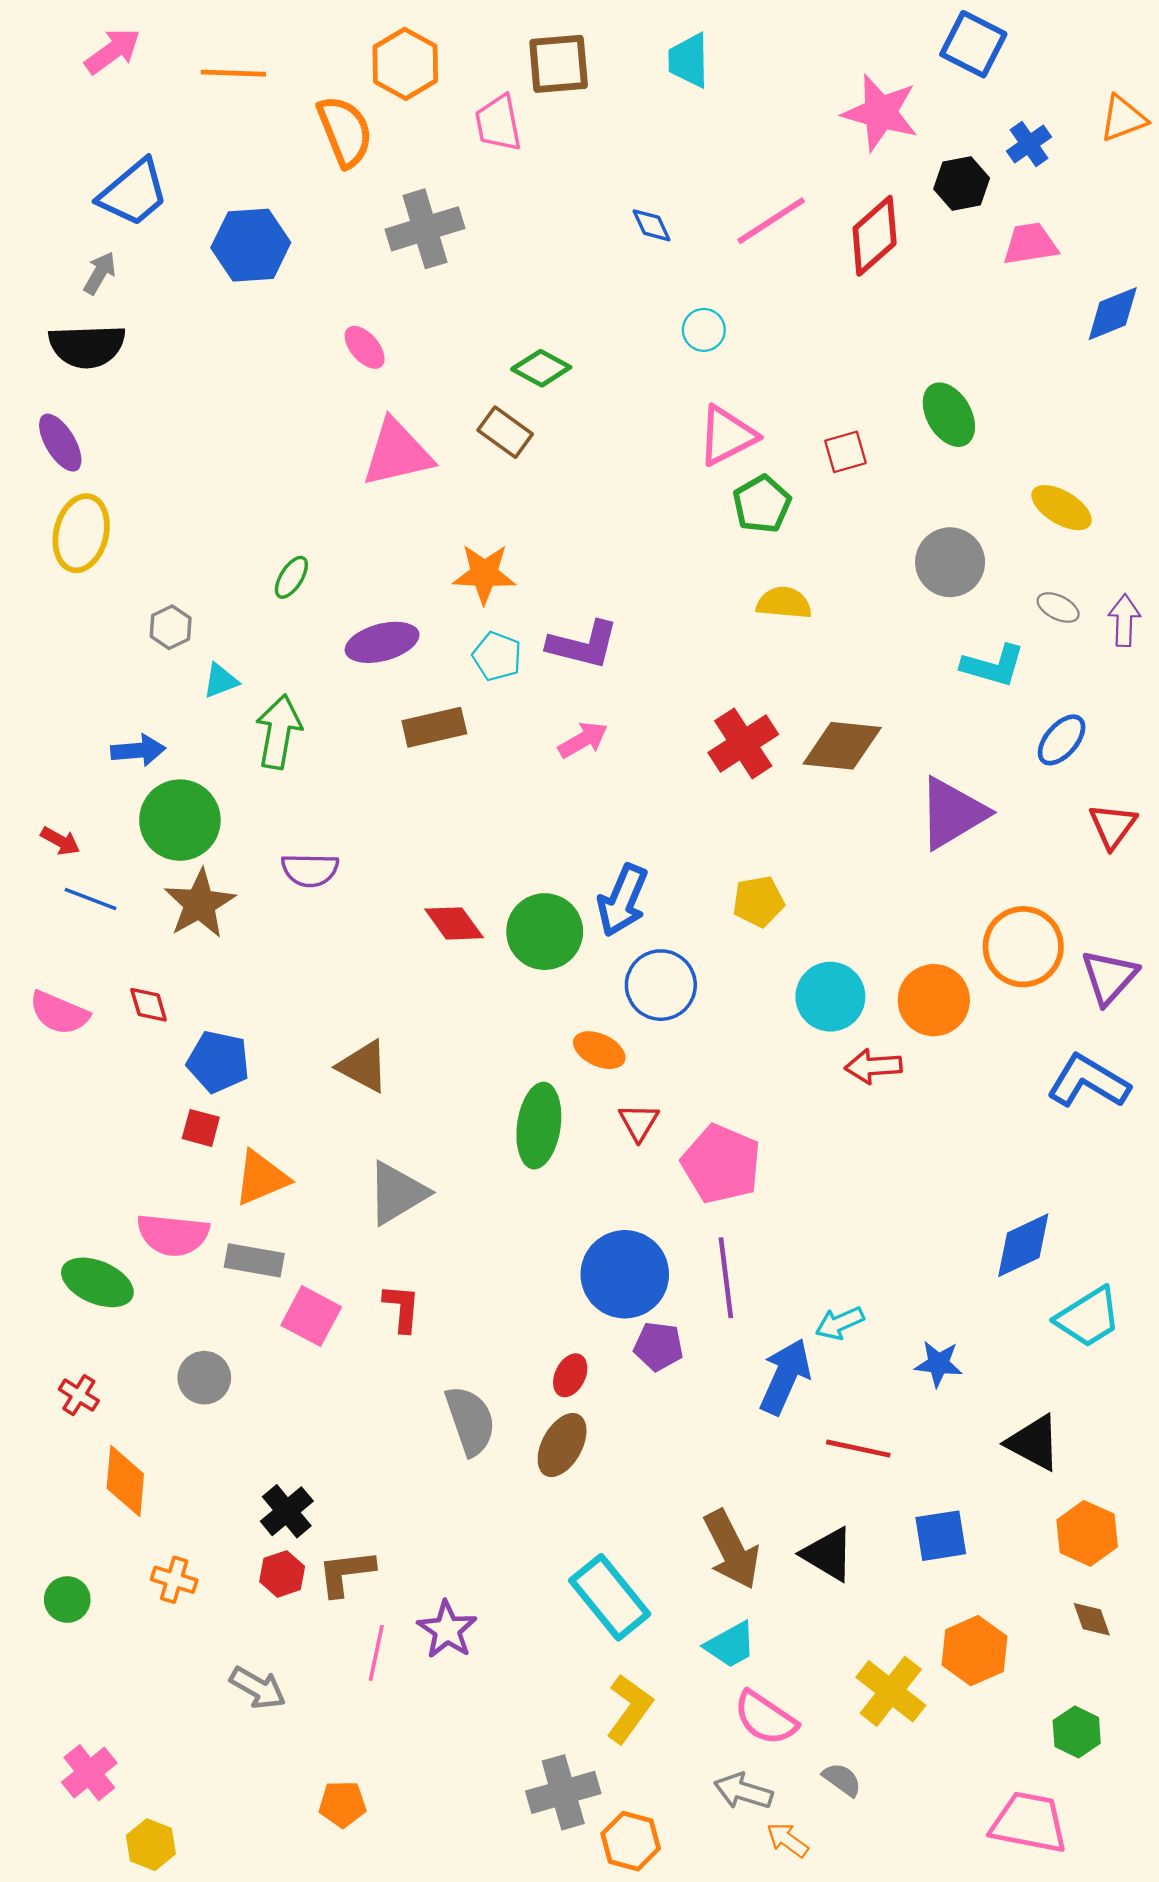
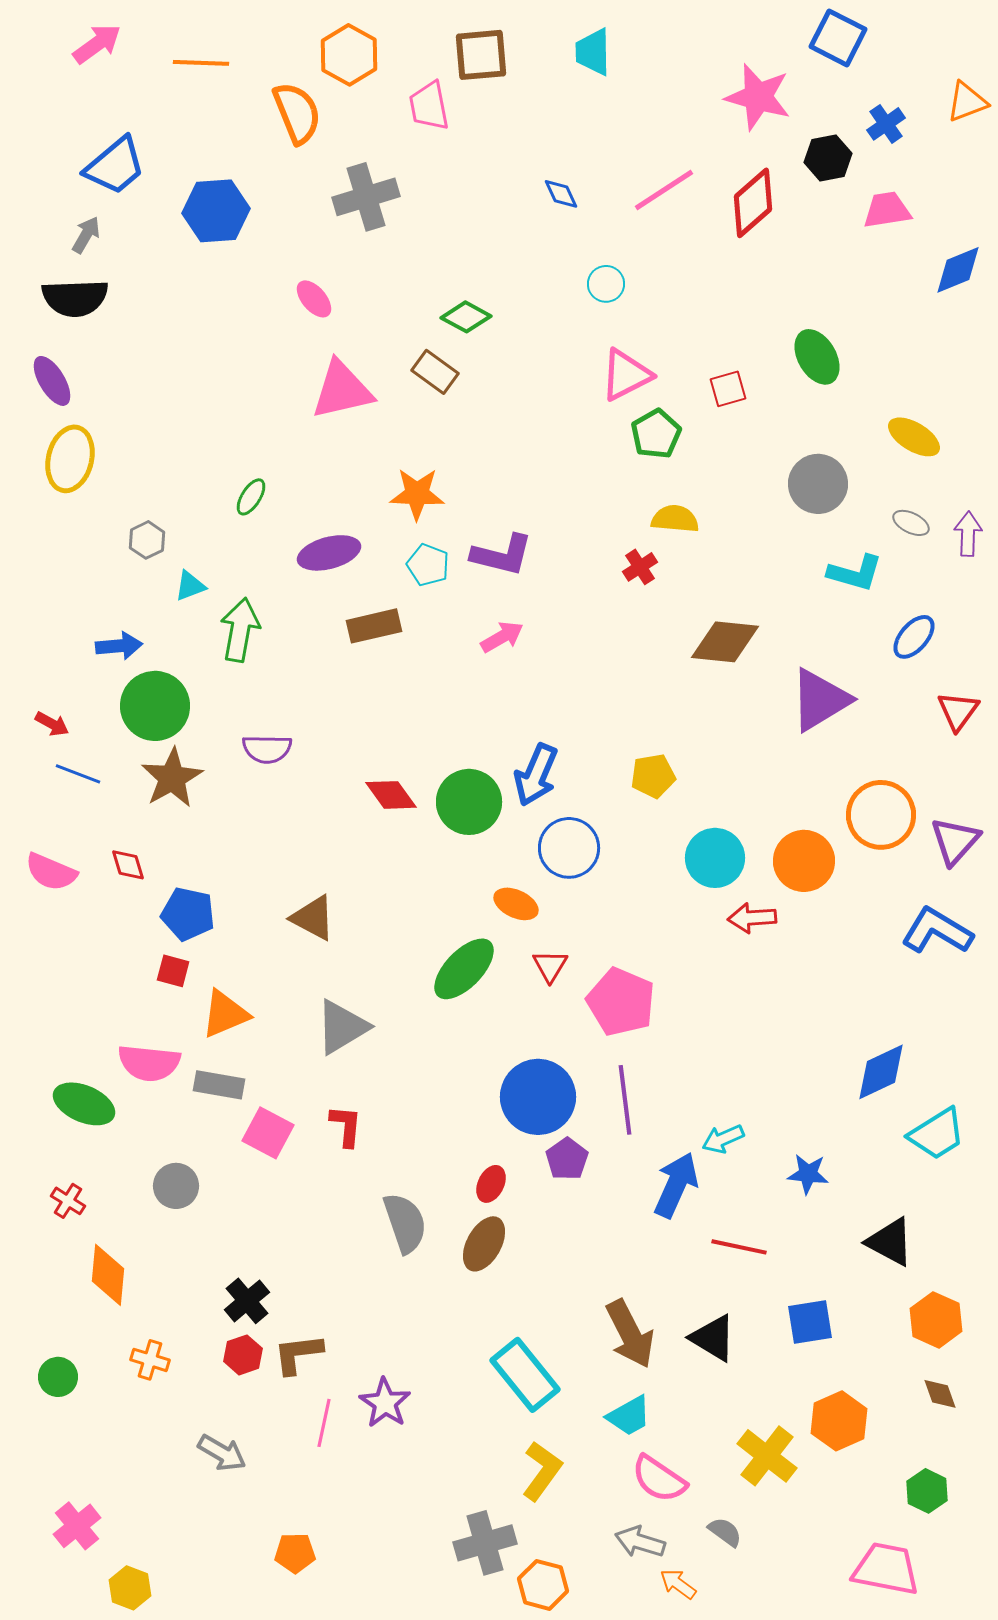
red cross: (743, 743) -> (640, 567), moved, size x0.6
green ellipse: (539, 1126) -> (464, 969), turned 36
purple pentagon: (658, 1346) -> (567, 1159), turned 30

